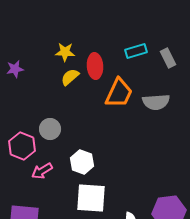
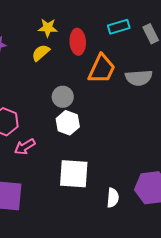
yellow semicircle: (70, 77) -> (41, 53), moved
gray circle: (50, 129) -> (63, 97), moved
white hexagon: (82, 162) -> (68, 123), moved

